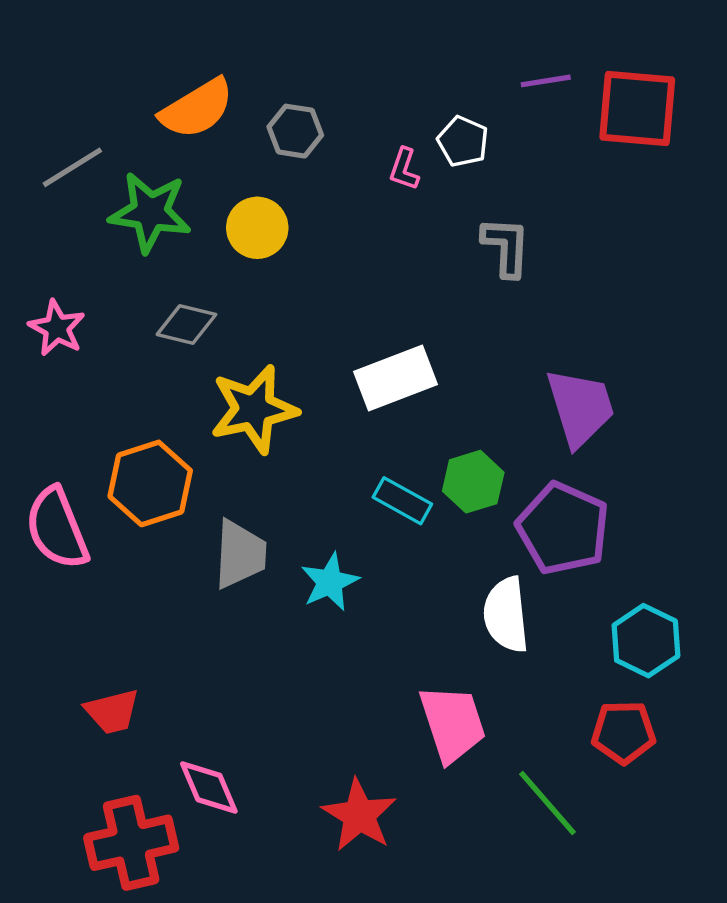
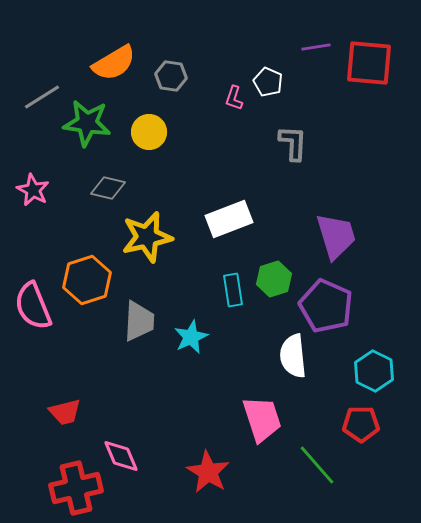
cyan rectangle: (402, 501) -> (233, 290), turned 52

